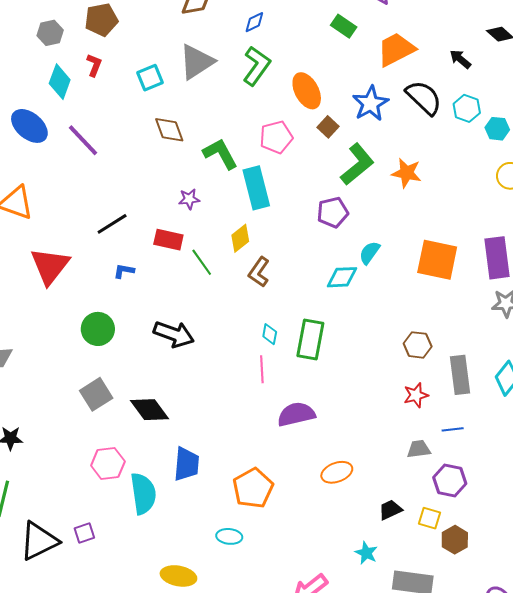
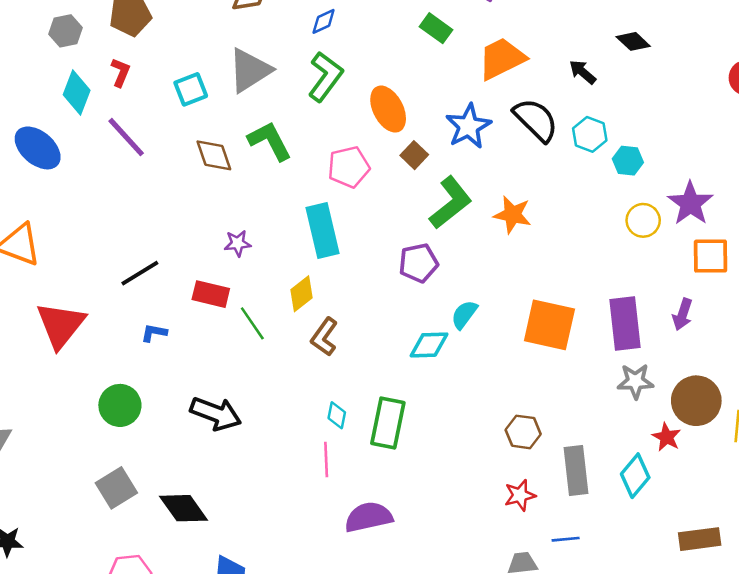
purple line: (83, 140) -> (126, 137), moved
green L-shape: (220, 154) -> (270, 141), moved

